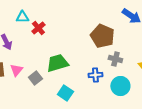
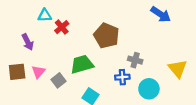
brown pentagon: (102, 36) -> (106, 36), moved
gray cross: (115, 59) -> (135, 60), moved

